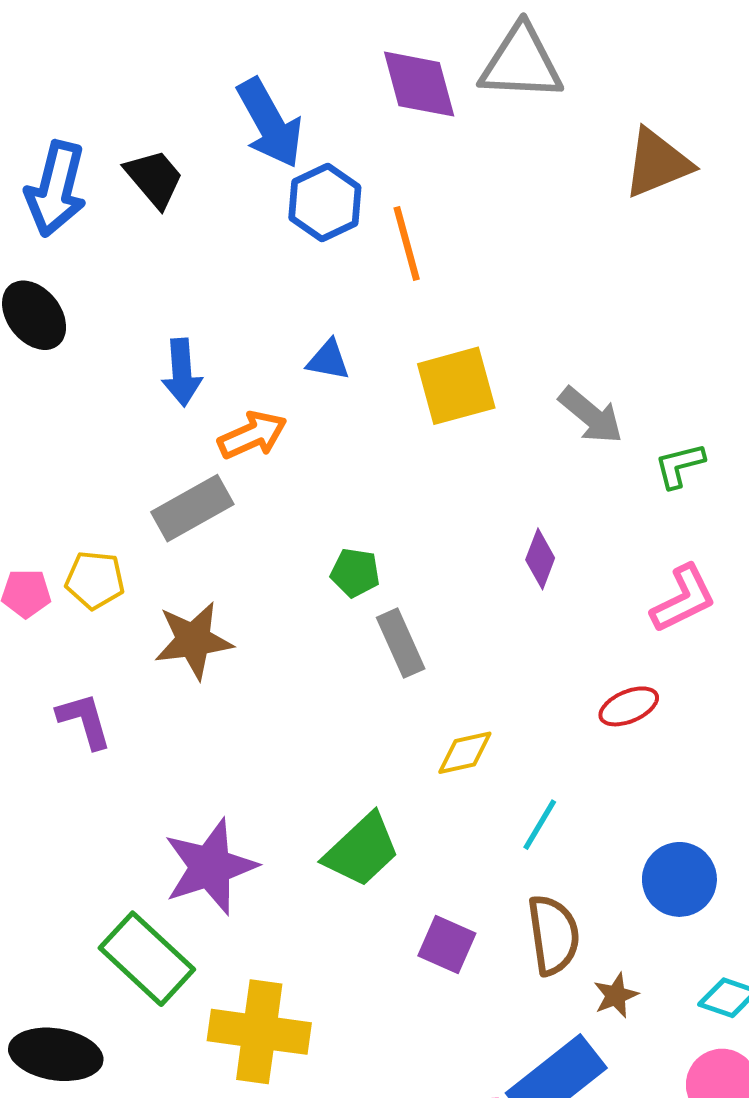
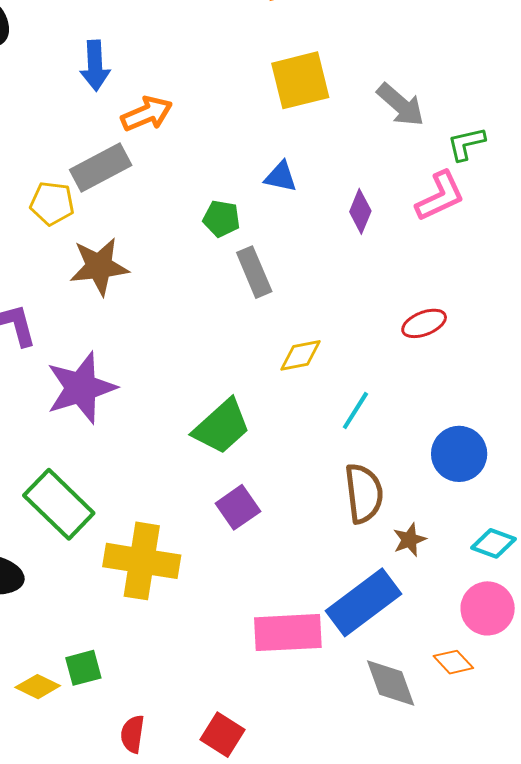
blue triangle: (328, 360) -> (281, 177), moved
yellow pentagon: (95, 580) -> (52, 203), moved
pink L-shape: (683, 599) -> (440, 196), moved
purple star: (210, 867) -> (81, 388), moved
purple square: (447, 944) -> (238, 507), moved, turned 30

